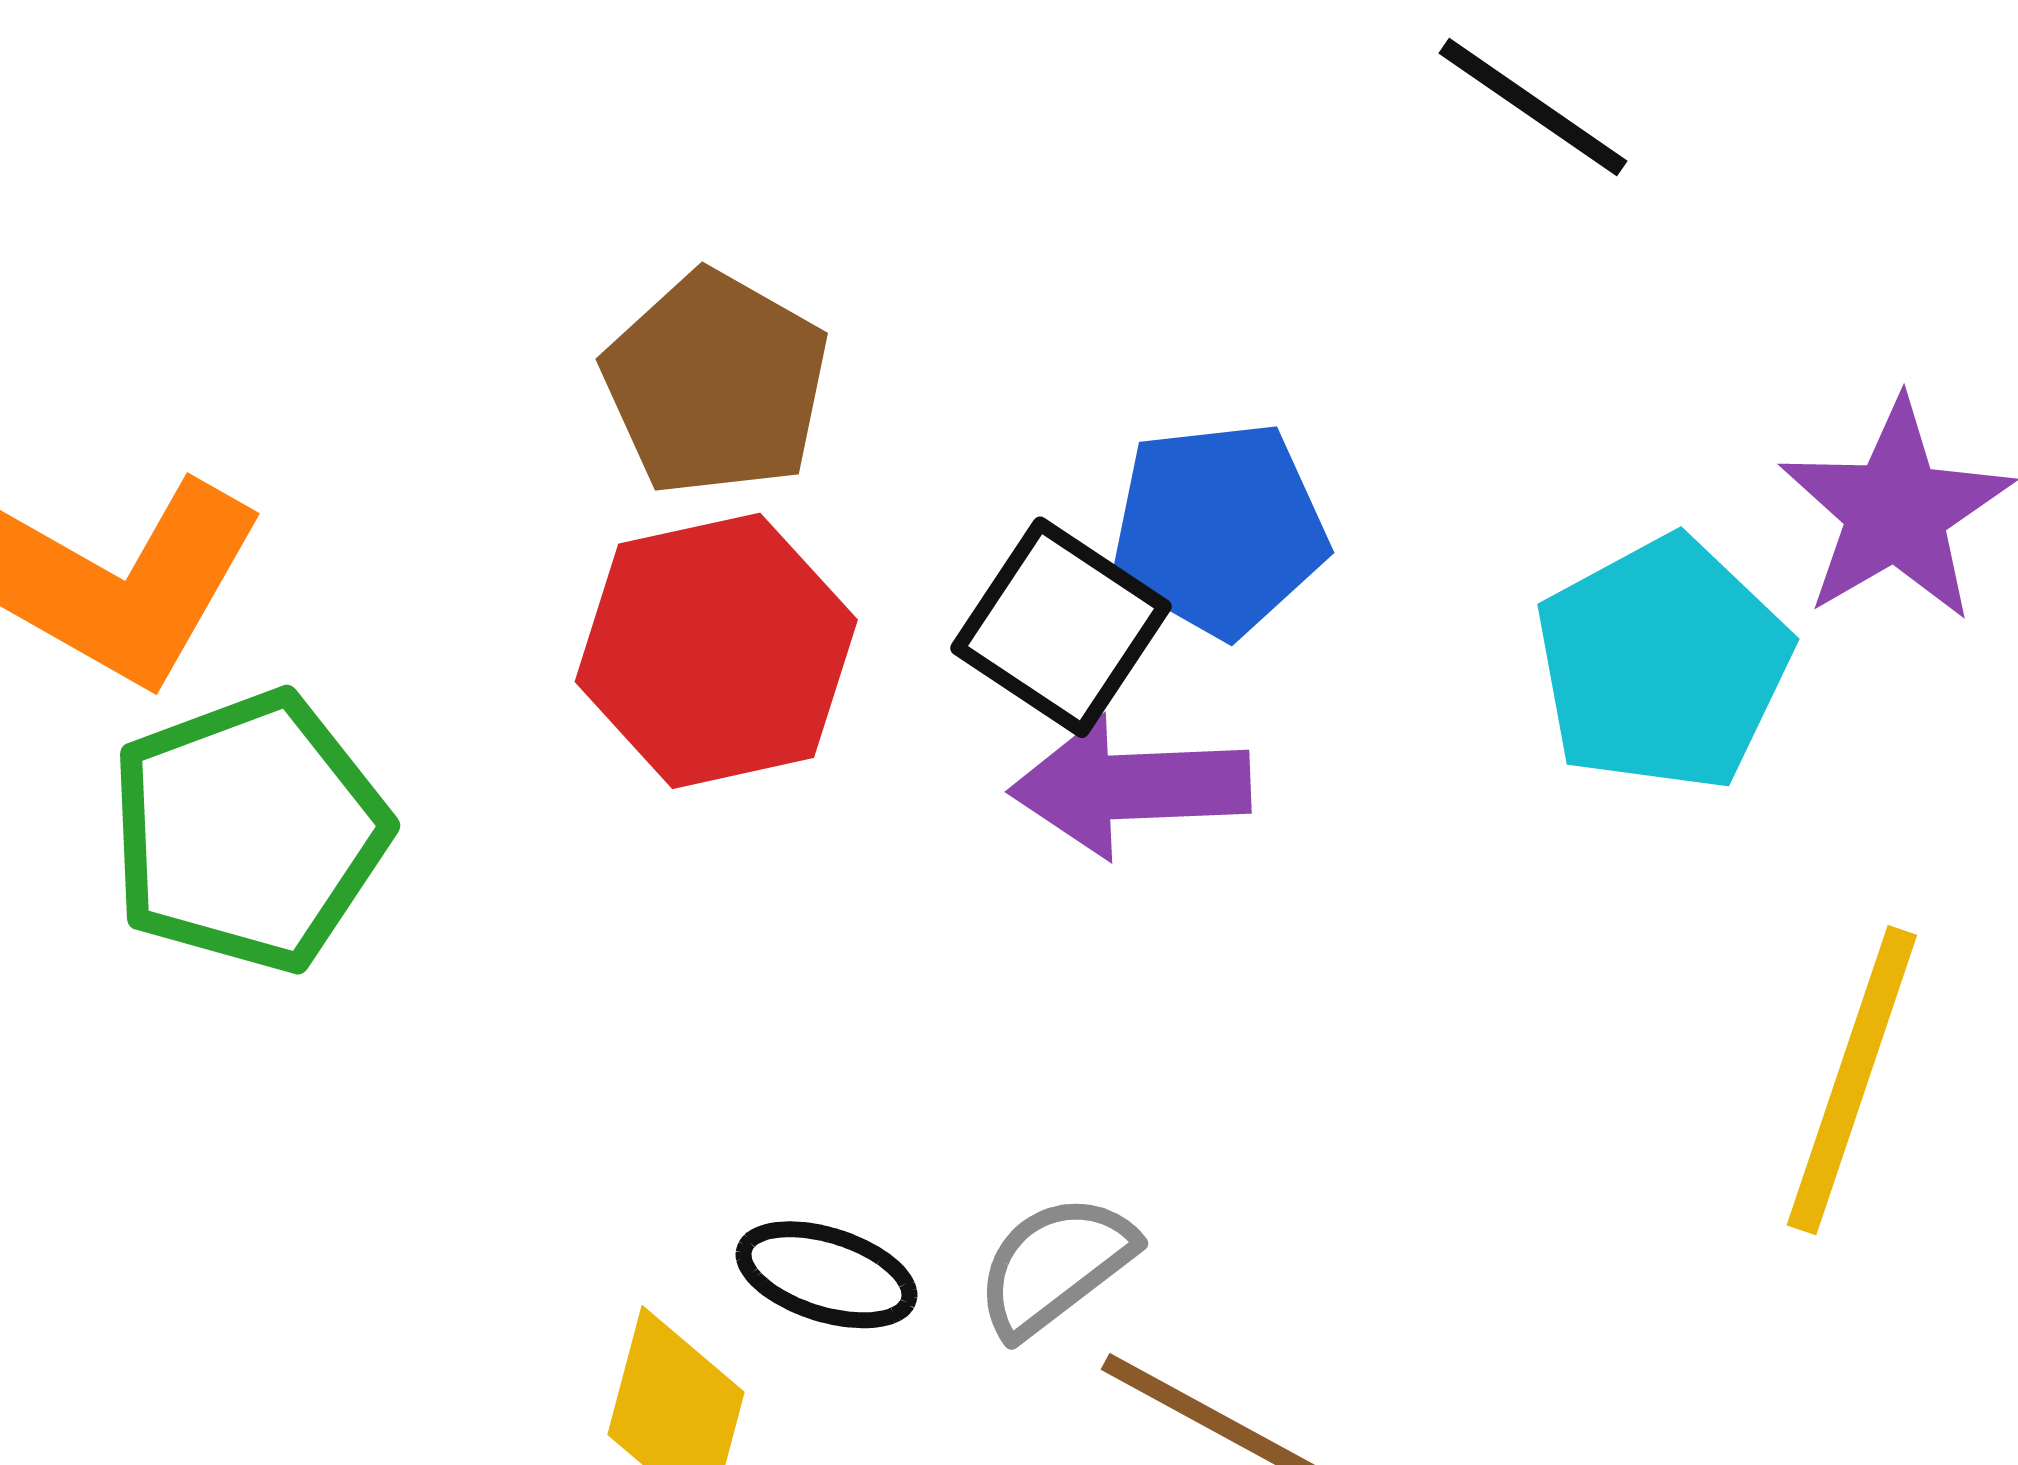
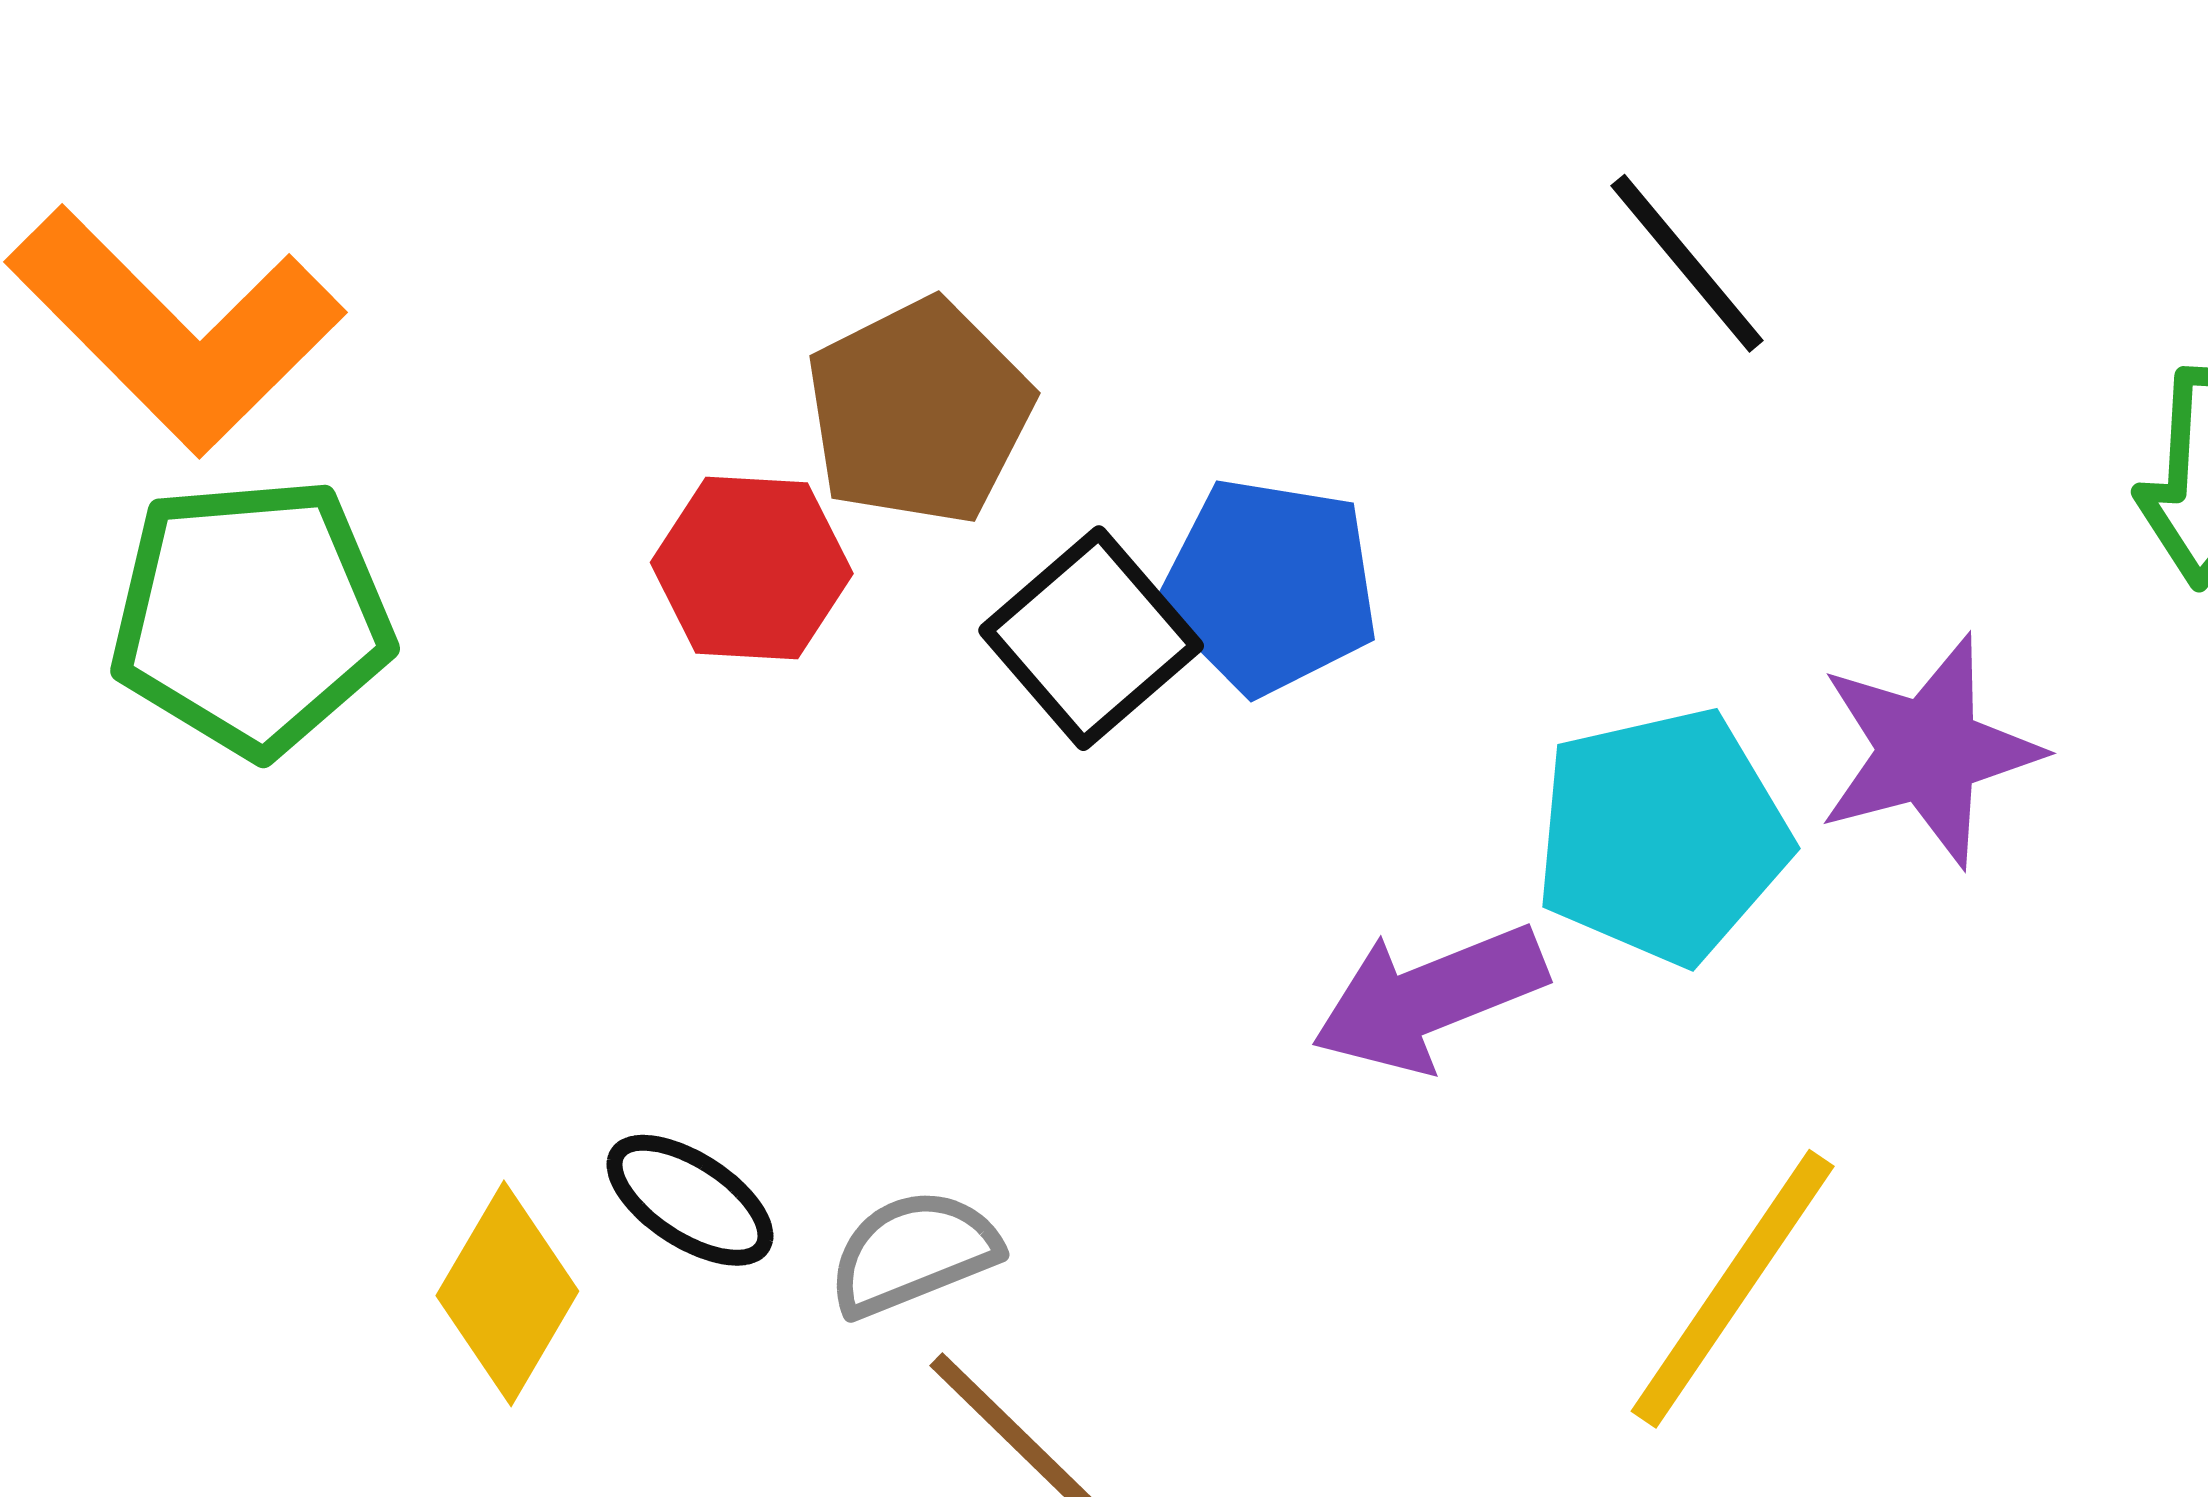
brown pentagon: (716, 384) -> (919, 412), moved
red hexagon: (716, 651) -> (752, 568), size x0.7
purple arrow: (1130, 787) -> (1429, 998), moved, turned -35

